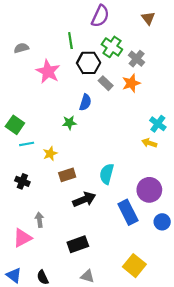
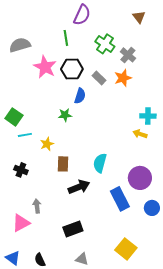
purple semicircle: (100, 16) -> (82, 15), moved
gray semicircle: (21, 48) -> (20, 45), size x1.5
black hexagon: (89, 63) -> (72, 69), moved
cyan cross: (158, 124) -> (148, 116), turned -35
brown rectangle: (67, 175) -> (63, 164), turned -70

